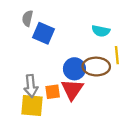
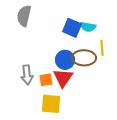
gray semicircle: (27, 18) -> (24, 16), size x1.5
blue square: (43, 33) -> (72, 28), moved
yellow square: (32, 106) -> (51, 104), moved

